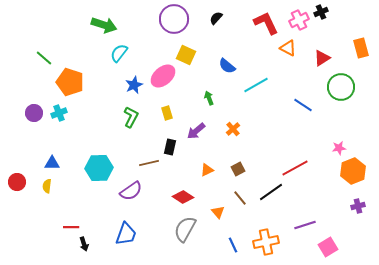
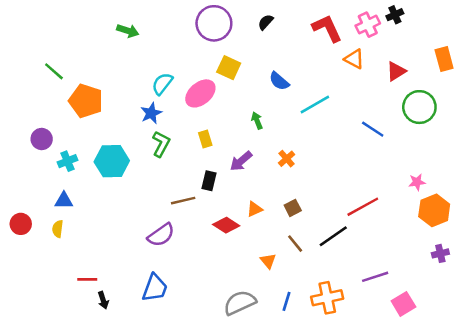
green arrow: (104, 25) -> (128, 31), size x0.7
cyan semicircle: (119, 53) -> (162, 84), moved
blue star: (134, 85) -> (151, 113), moved
cyan cross: (59, 113) -> (67, 161), moved
cyan hexagon: (99, 168) -> (112, 161), moved
red diamond: (183, 197) -> (226, 225), moved
gray semicircle: (185, 229) -> (240, 303), moved, turned 36
blue line: (233, 245) -> (287, 301), turned 42

